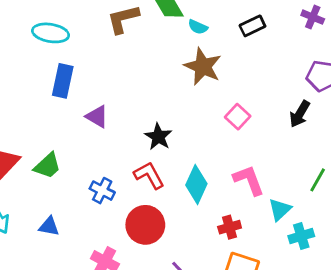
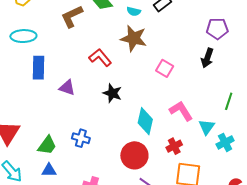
cyan semicircle: (198, 27) -> (134, 11), moved
green trapezoid: (47, 166) -> (47, 145), moved
red L-shape: (149, 175) -> (100, 58), moved
red circle: (145, 225) -> (134, 155), moved

